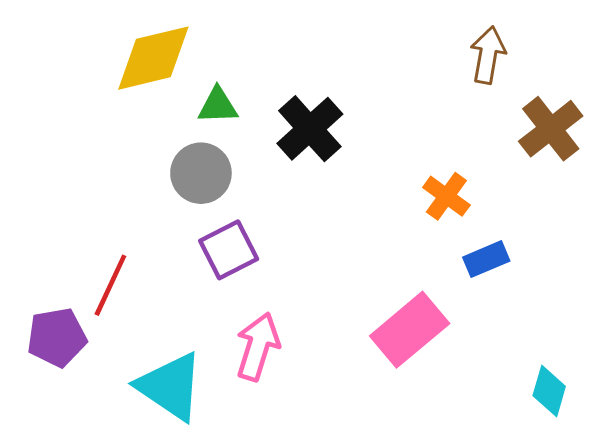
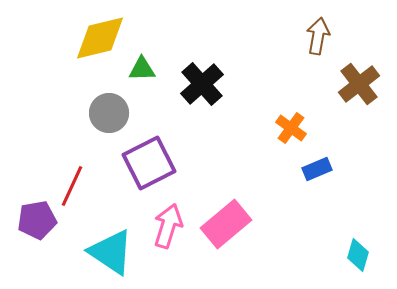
gray circle: (201, 173) -> (109, 113), moved
purple square: (229, 250) -> (149, 163), size x1.4
pink rectangle: (410, 330) -> (226, 224), moved

